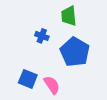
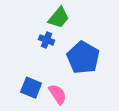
green trapezoid: (69, 16) -> (59, 18), moved, turned -135

